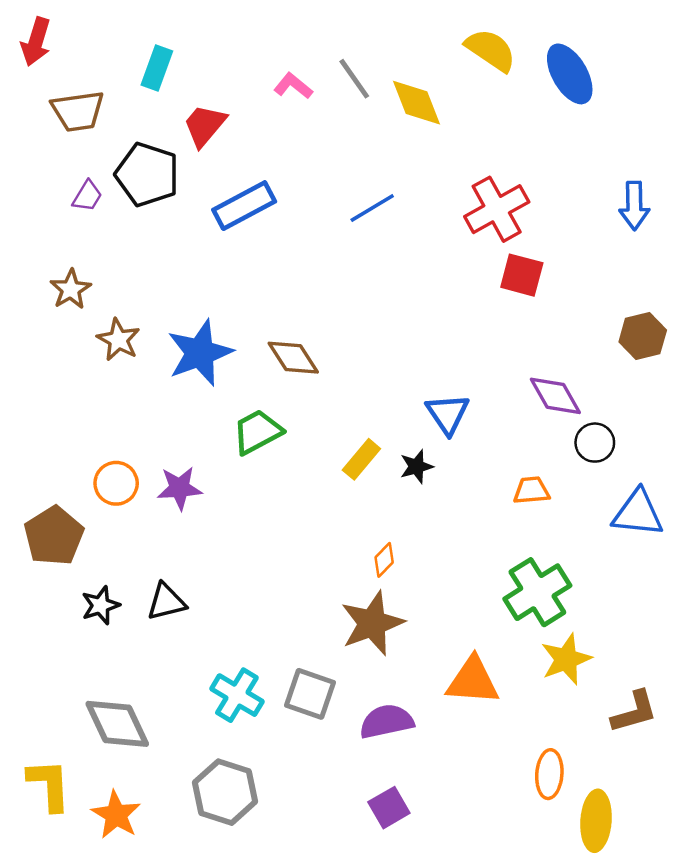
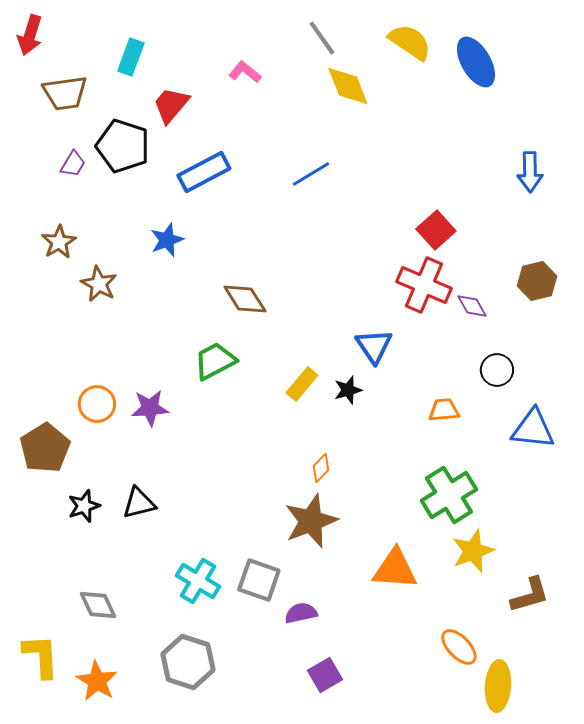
gray line: (354, 79) -> (322, 38), moved
red cross: (497, 209) -> (424, 285), moved, turned -38
red square: (522, 275) -> (436, 230), turned 33
blue star: (200, 353) -> (167, 240), moved, size x0.6
purple diamond: (555, 396) -> (472, 306), moved, size x0.7
purple semicircle: (387, 721) -> (301, 613), moved, size x0.7
gray diamond: (117, 724) -> (98, 605), size x0.7
orange ellipse: (549, 774) -> (459, 647), turned -48

